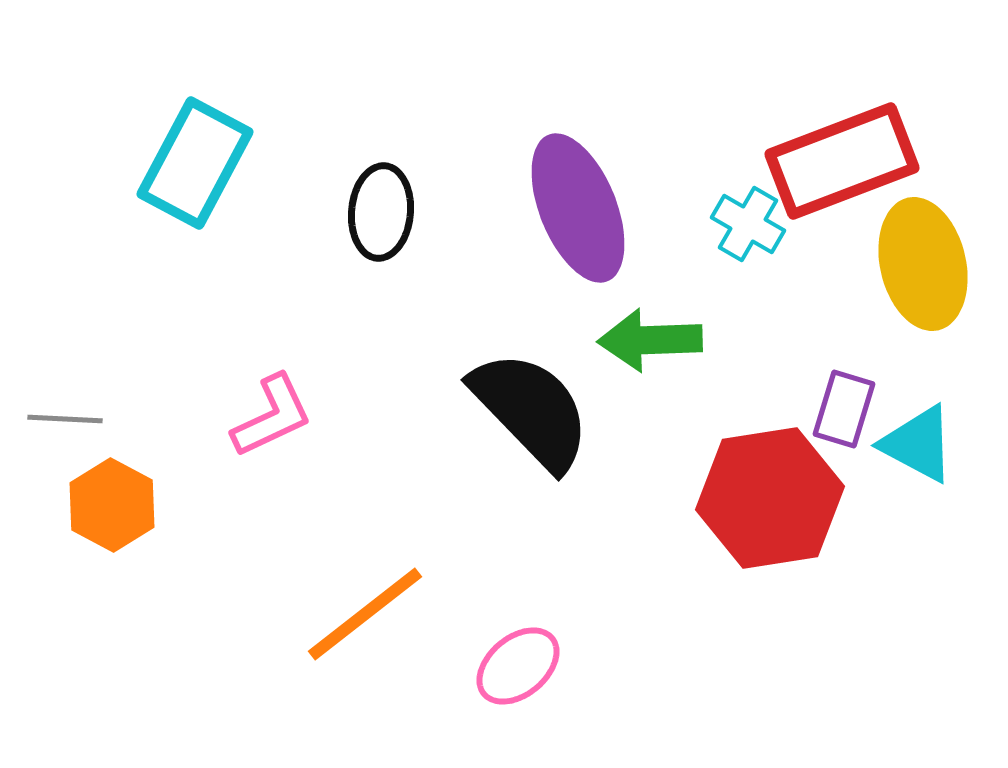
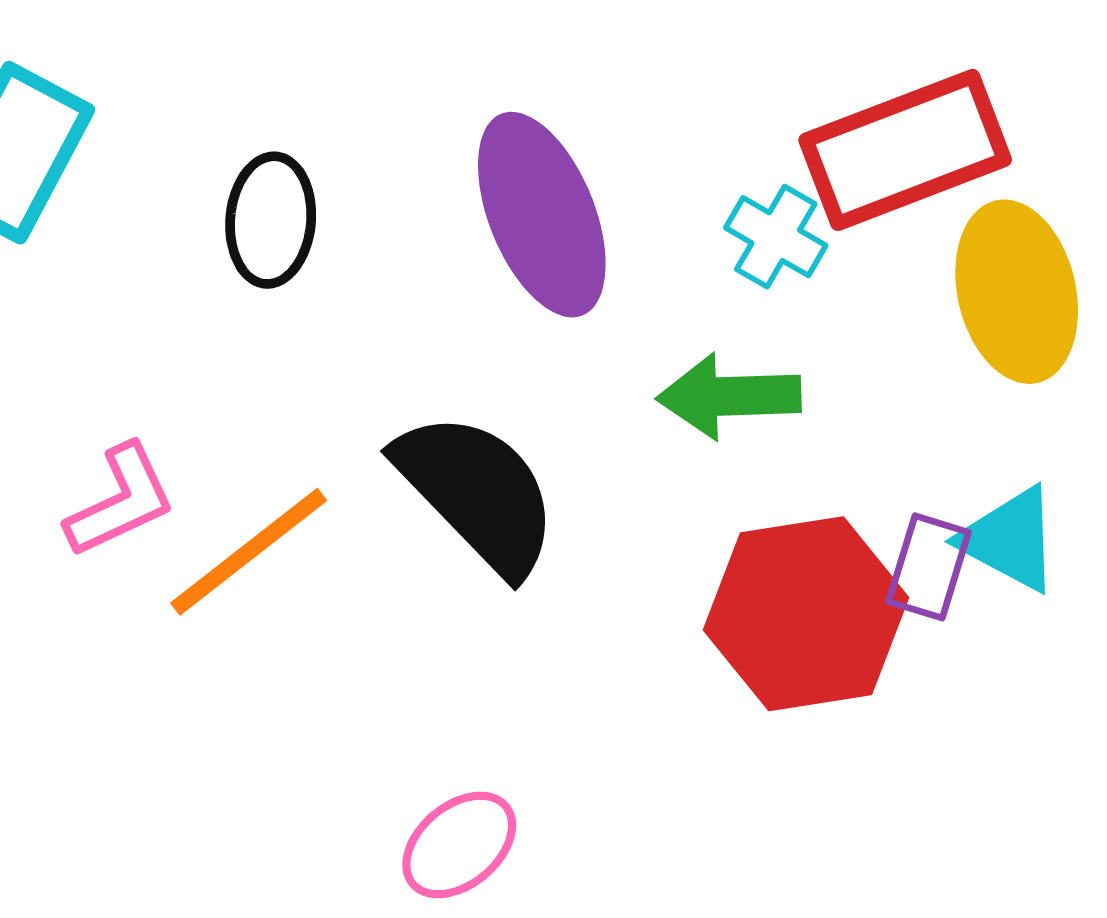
green arrow: (650, 340) -> (729, 396), moved
purple rectangle: (844, 409) -> (929, 567), moved
orange line: (365, 614) -> (249, 552), moved

